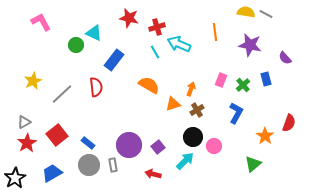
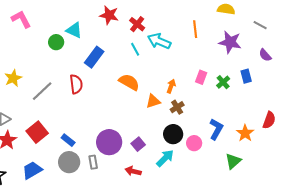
gray line: (266, 14) -> (260, 25), moved
red cross: (157, 27) -> (137, 24), turned -35
blue L-shape: (236, 113) -> (216, 129), moved

